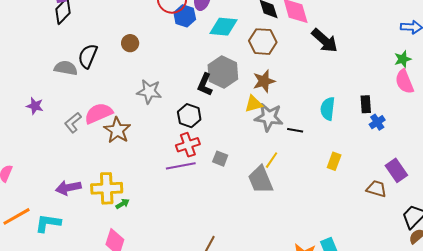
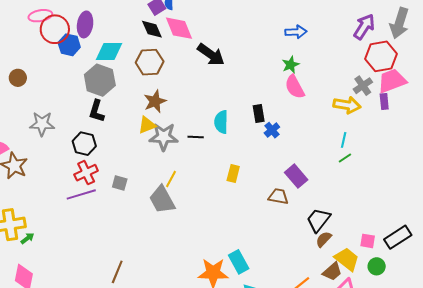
gray hexagon: (223, 72) -> (100, 80), moved
black line: (295, 130) -> (196, 137), moved

